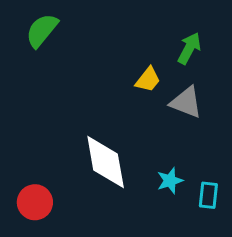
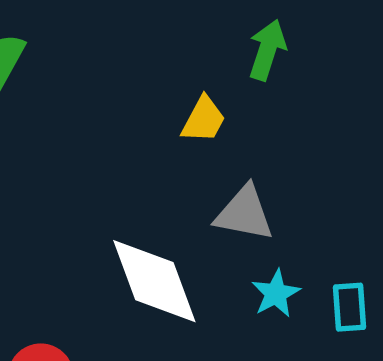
gray triangle: (186, 102) -> (244, 213), moved

